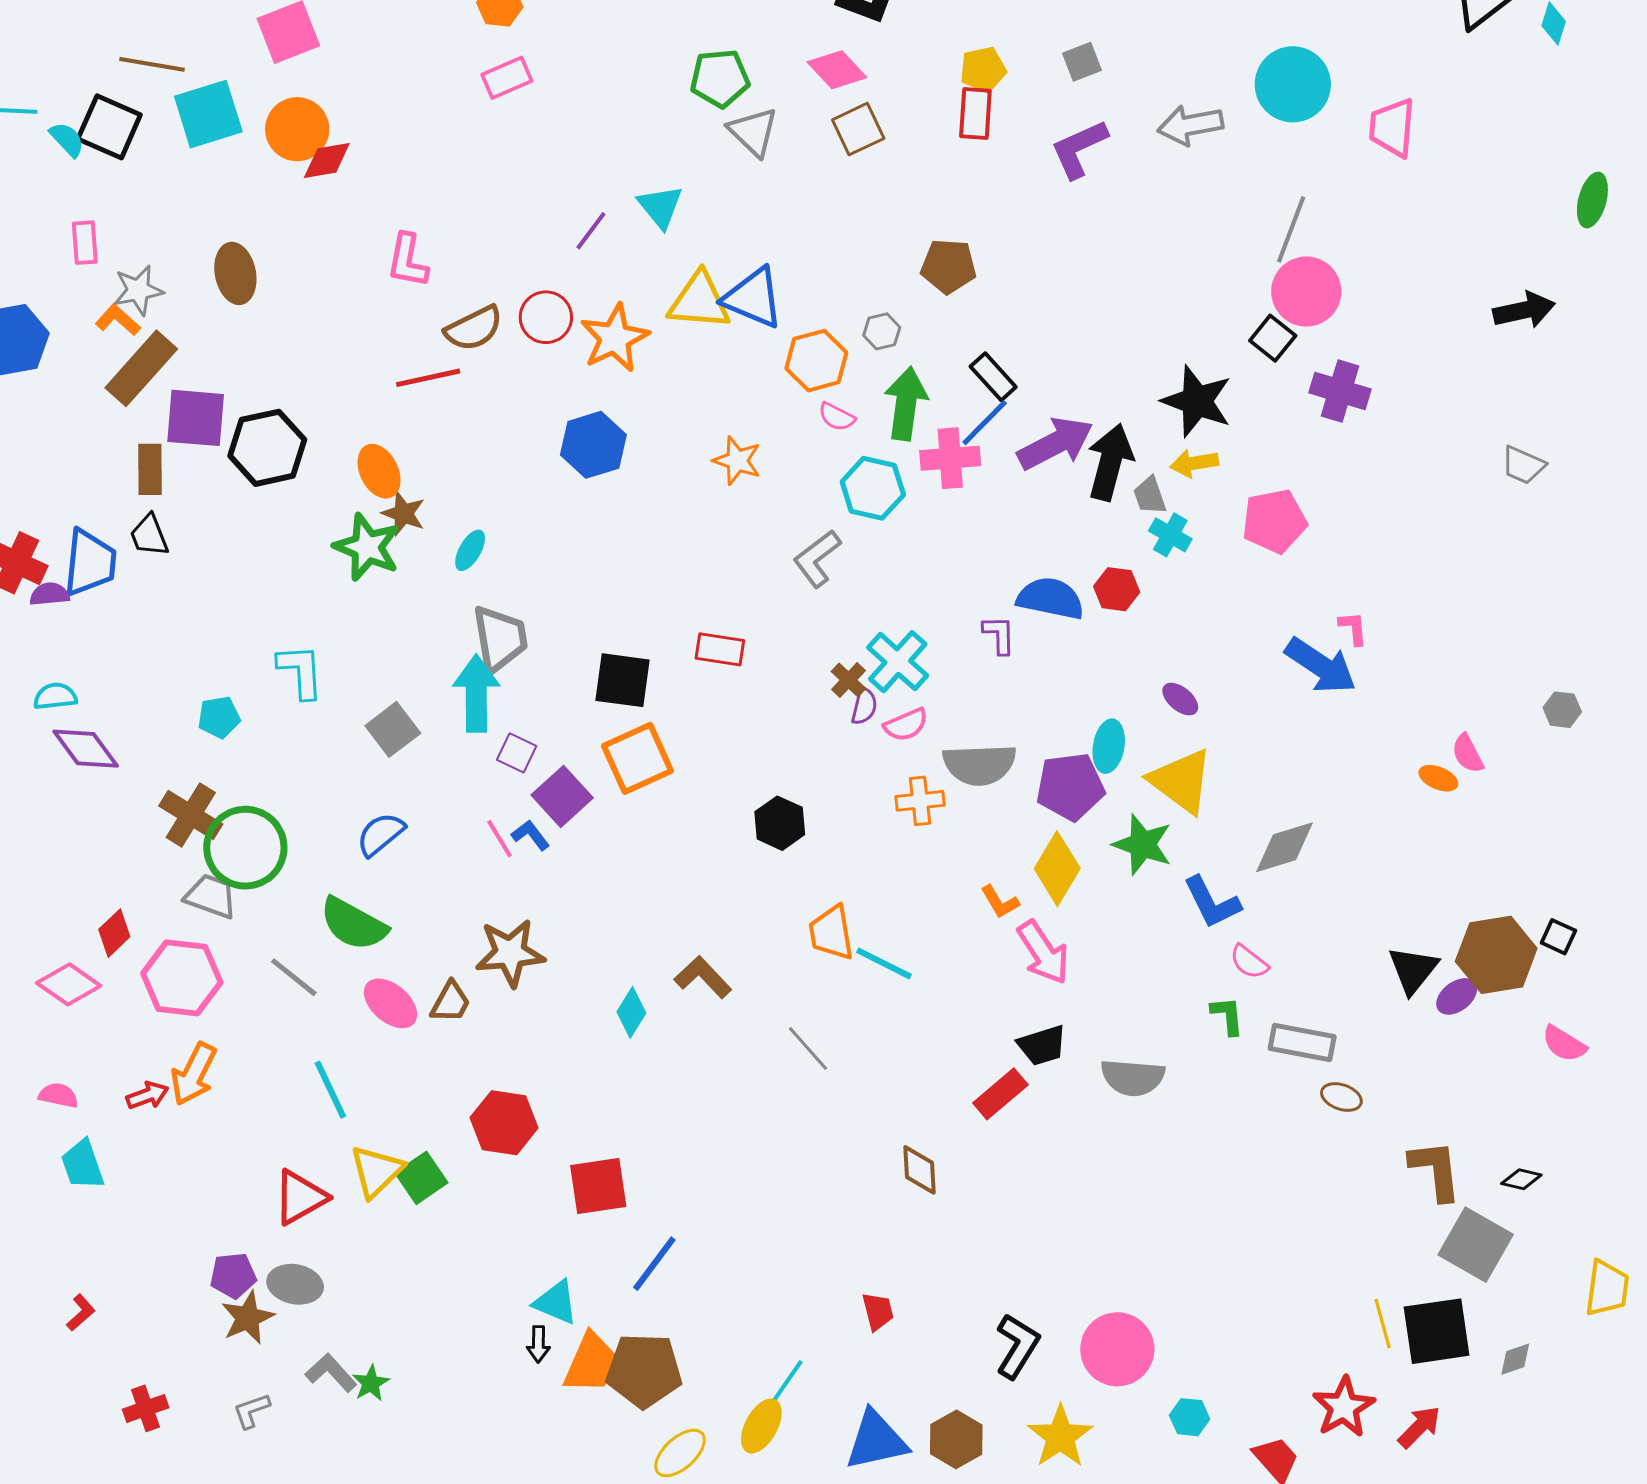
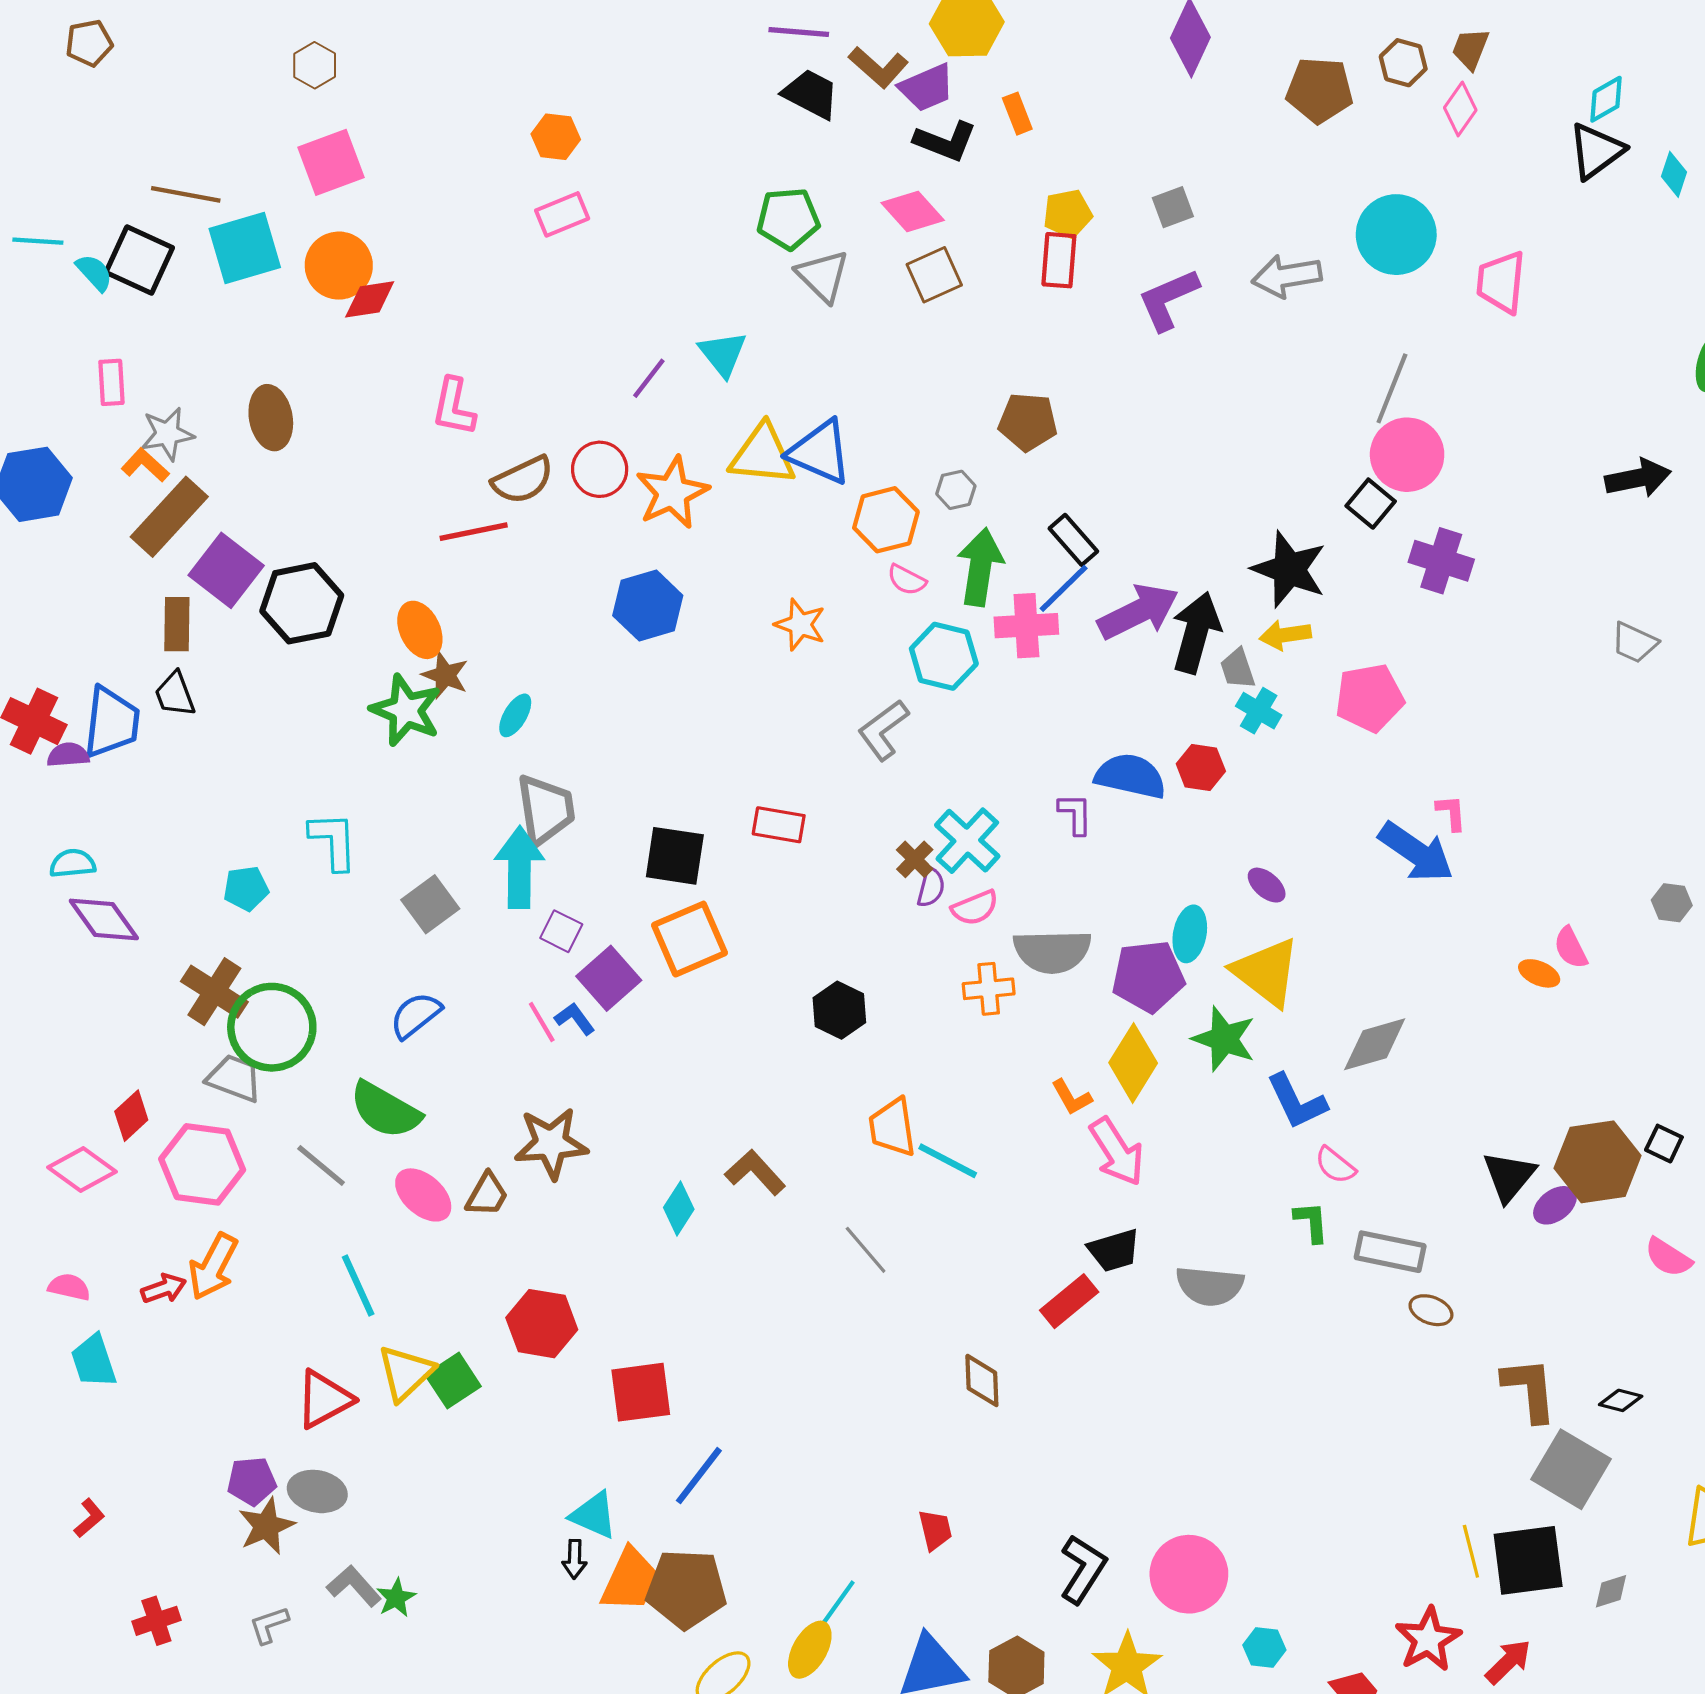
purple square: (196, 418) -> (226, 570), turned 32

